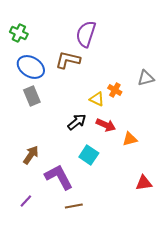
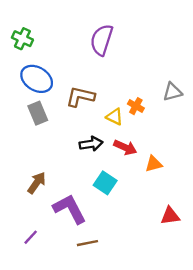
brown L-shape: (68, 60) -> (80, 97), moved
black arrow: (77, 122) -> (91, 144), turned 30

